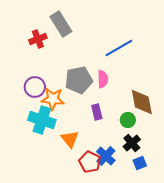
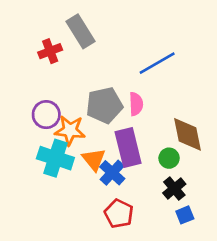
purple rectangle: (97, 112) -> (128, 148), size x1.8
orange triangle: (70, 139) -> (94, 159), moved
blue cross: (106, 156) -> (112, 173), moved

